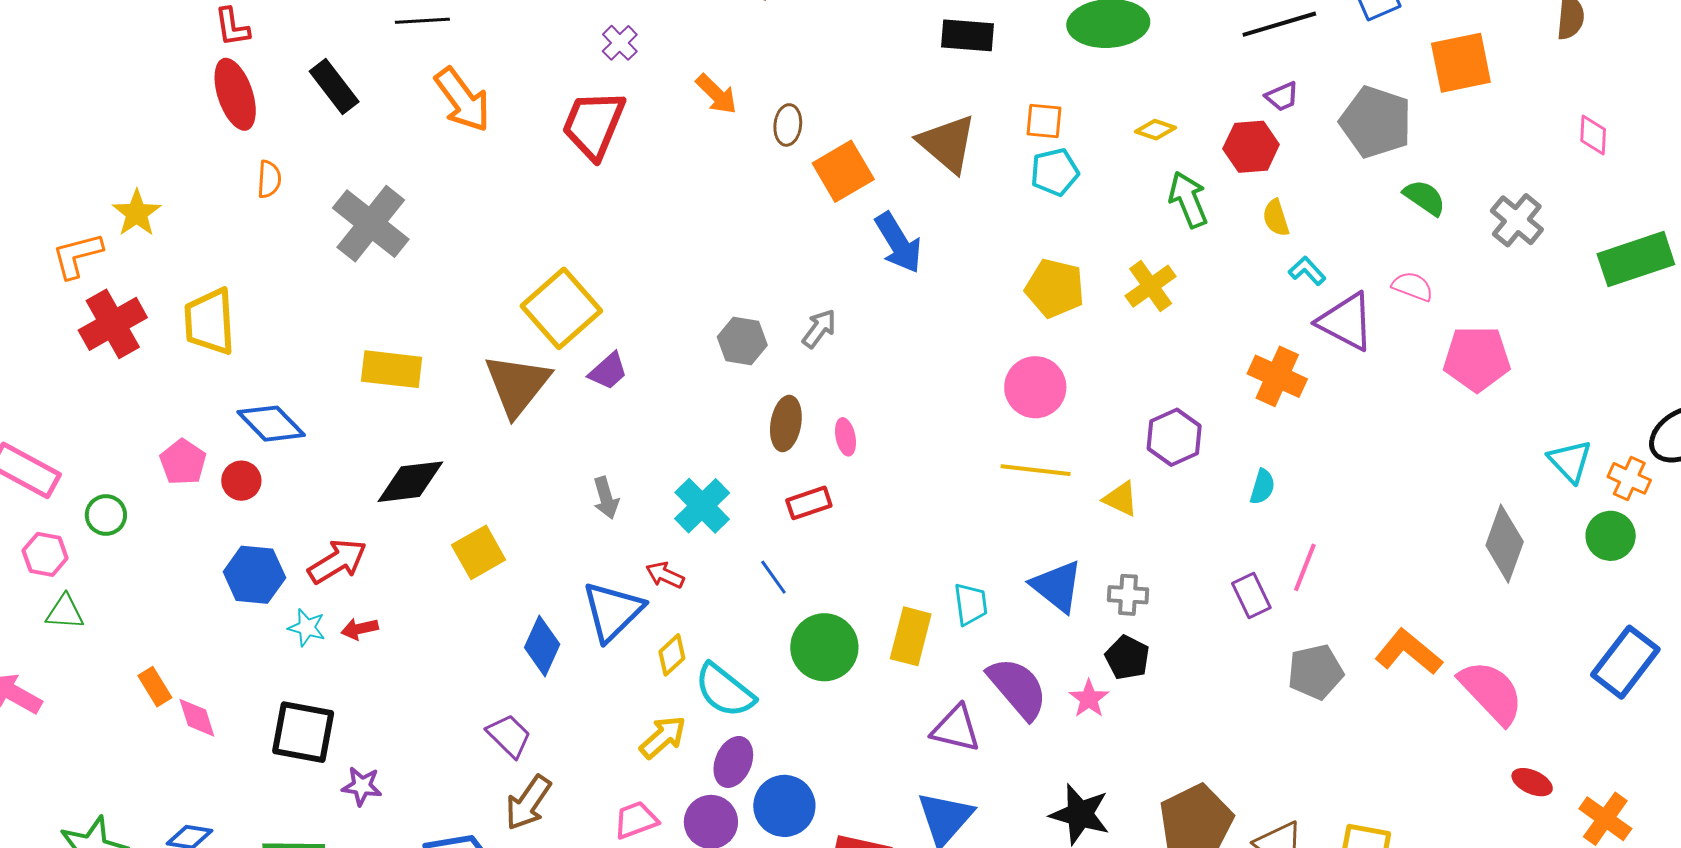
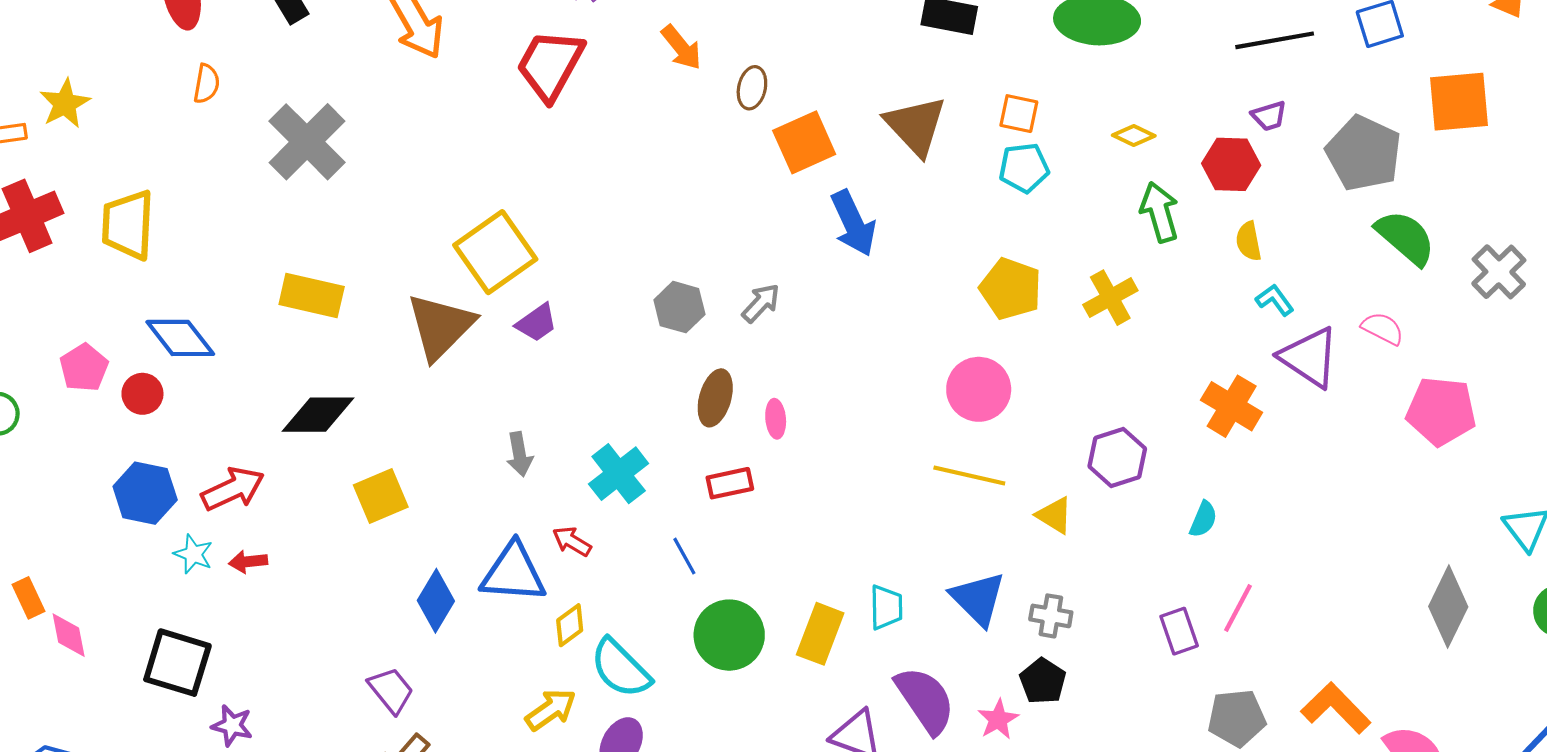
green semicircle: (1425, 198) -> (1405, 238), size x1.4
blue triangle: (613, 611) -> (513, 573), turned 42

